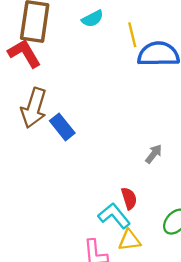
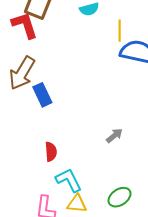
red semicircle: (129, 198) -> (51, 152), moved

